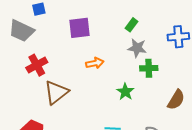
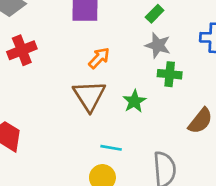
orange arrow: (95, 63) -> (99, 58), turned -42
brown triangle: (56, 92) -> (89, 96), moved, turned -32

